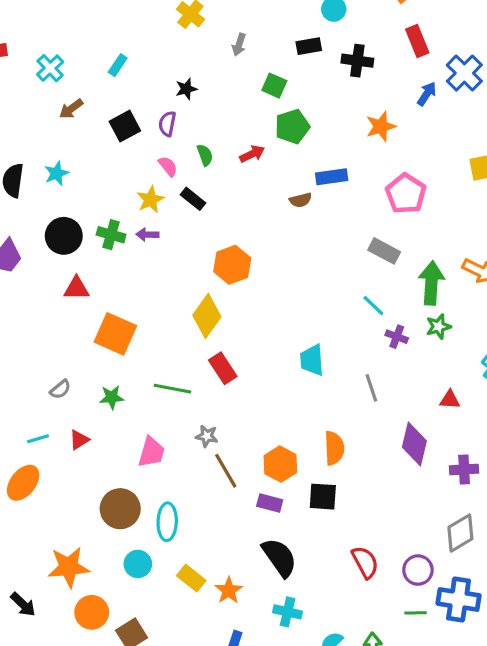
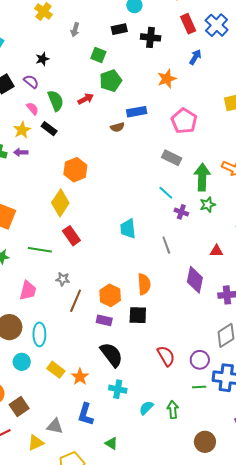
blue cross: (464, 73) -> (217, 25), moved
purple semicircle: (167, 124) -> (31, 82), turned 119
green semicircle: (205, 155) -> (56, 101), size x1.5
brown line: (226, 471) -> (76, 301), turned 55

